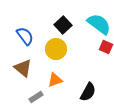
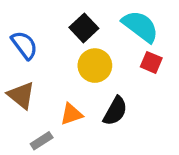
yellow circle: (56, 49) -> (95, 66), moved
black semicircle: (88, 92) -> (115, 111), moved

